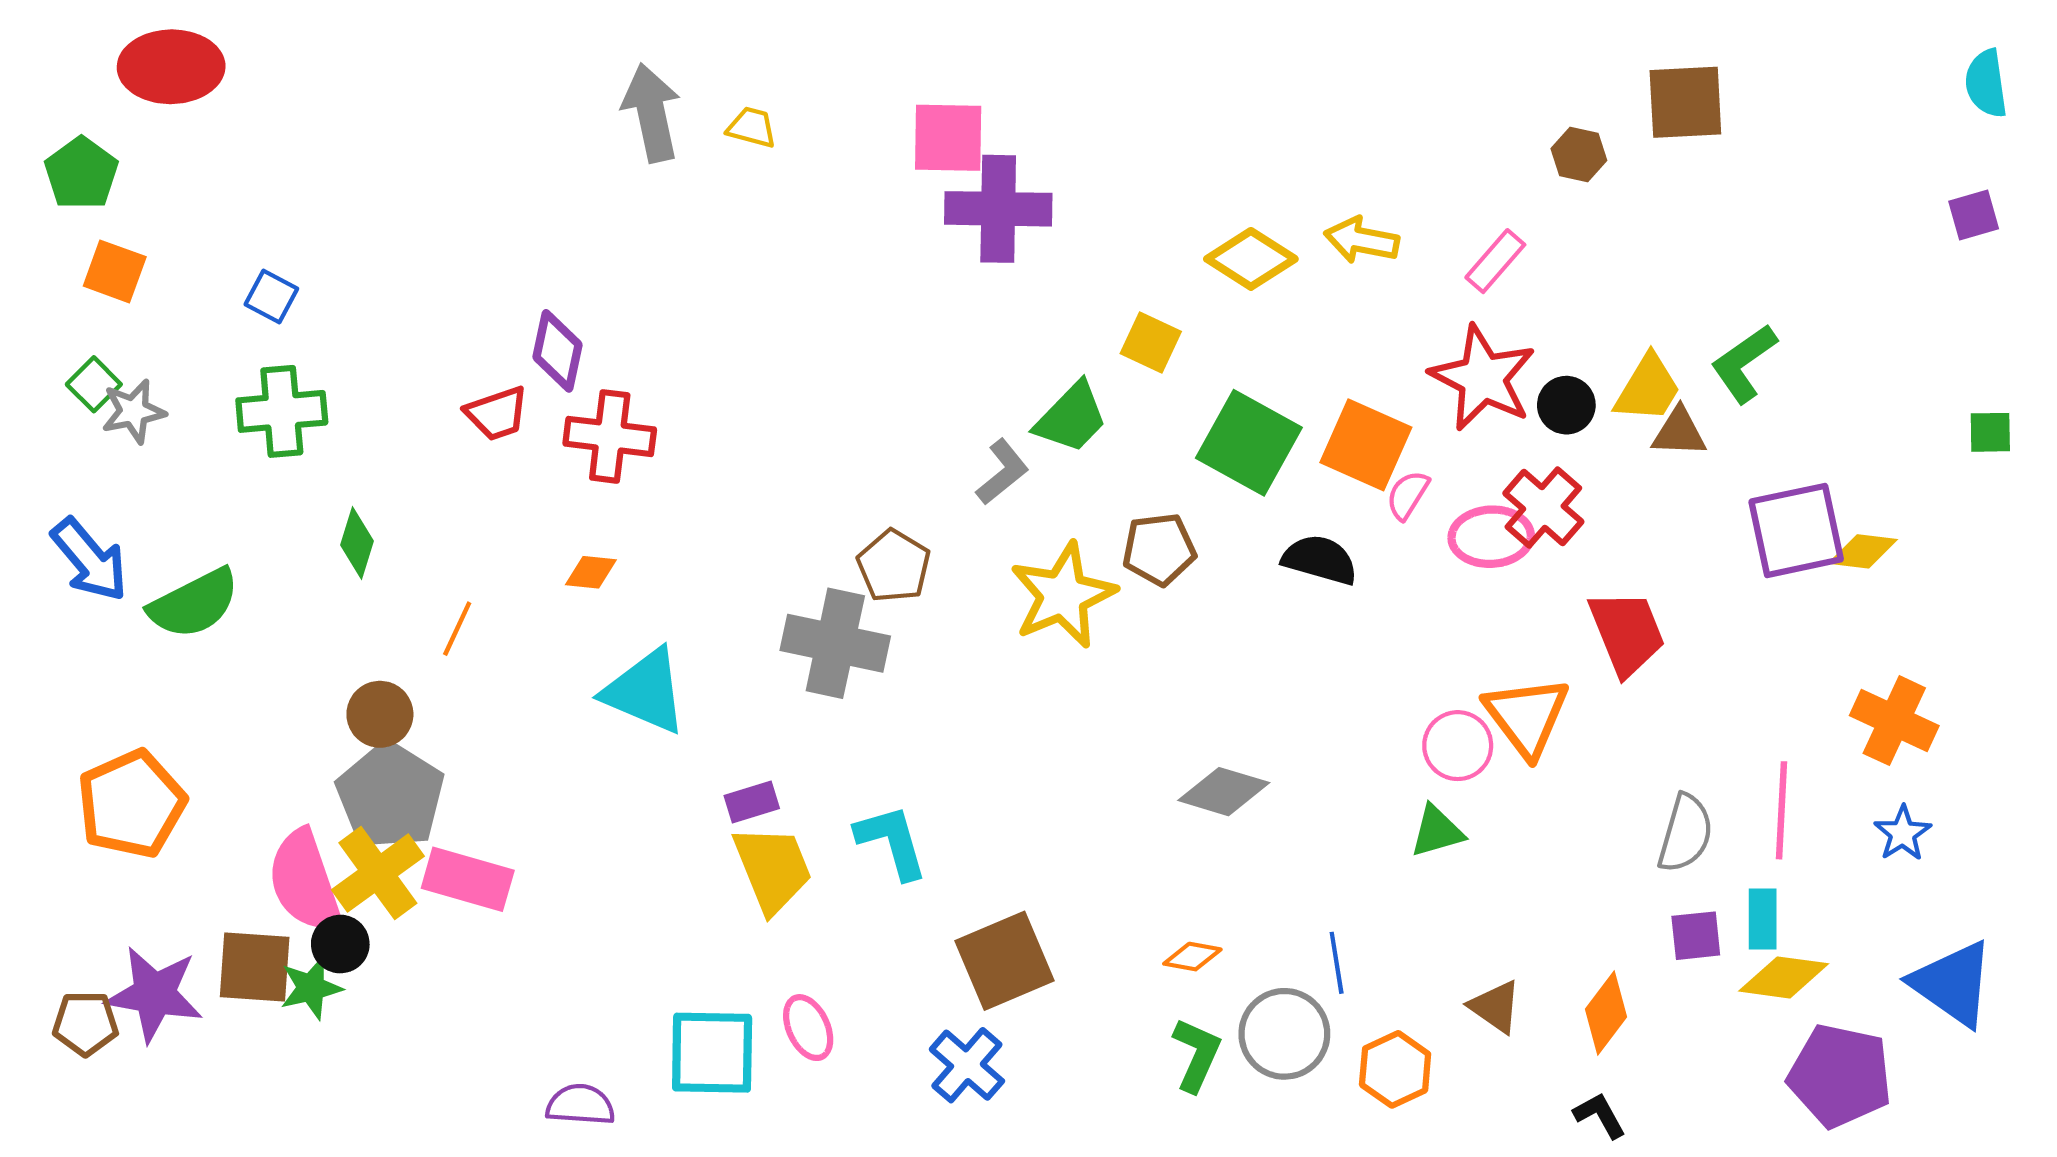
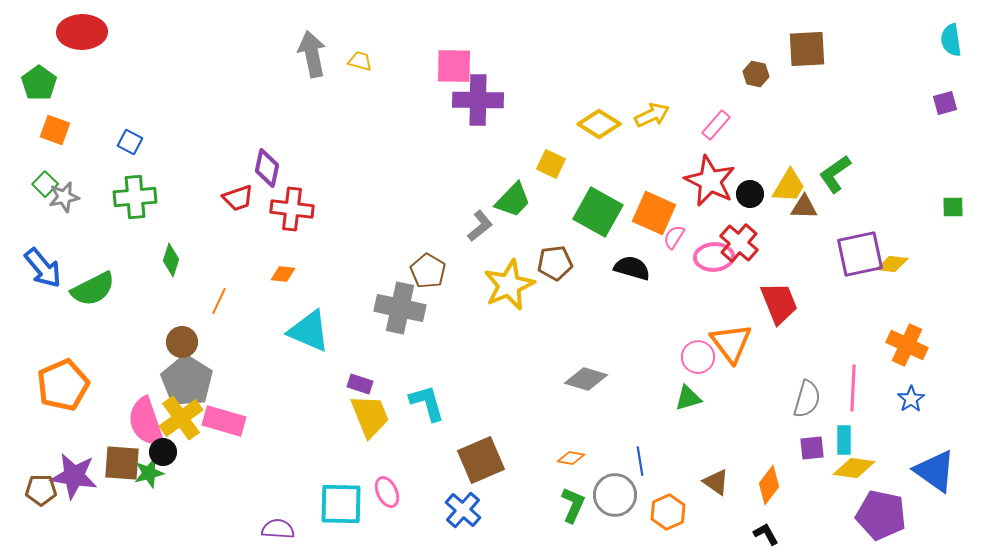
yellow arrow: (1362, 240) -> (652, 115), turned 144
purple rectangle: (752, 802) -> (360, 384), turned 35

